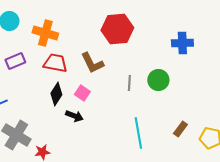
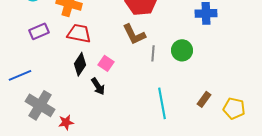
brown L-shape: (92, 63) -> (134, 34), moved
black arrow: (74, 116) -> (98, 86), turned 36

